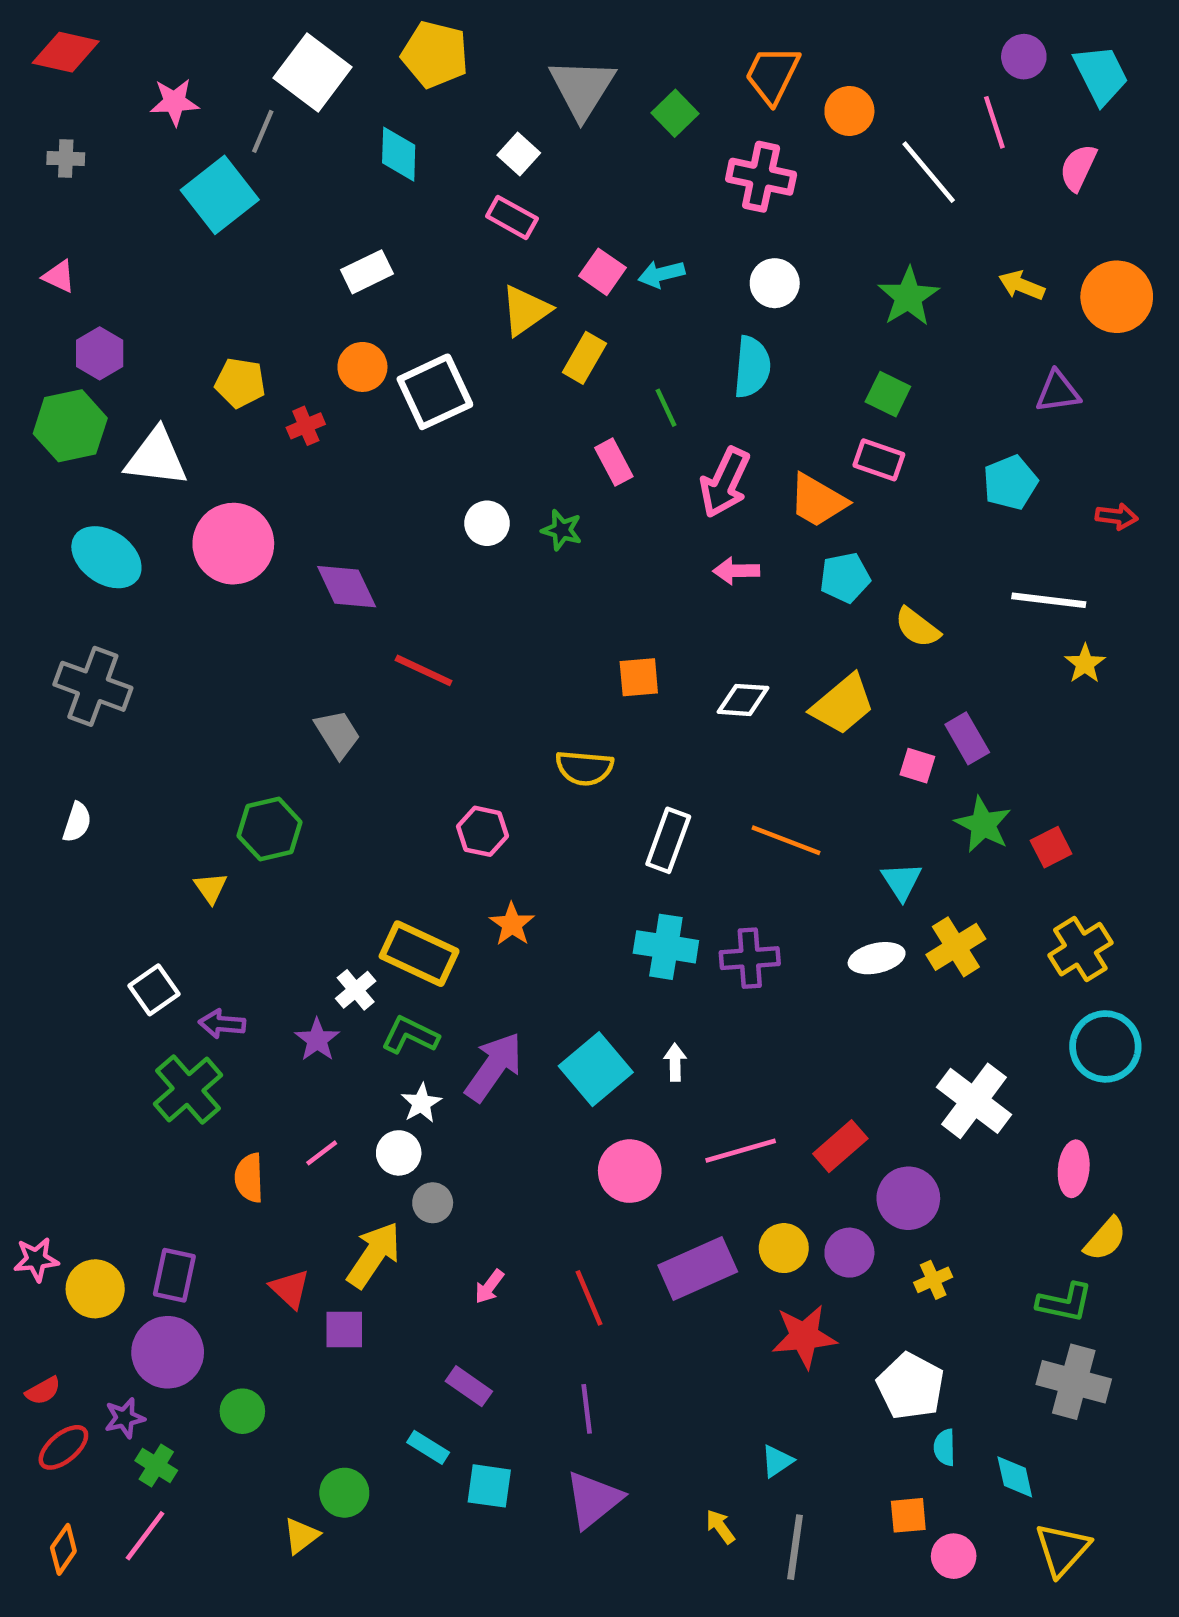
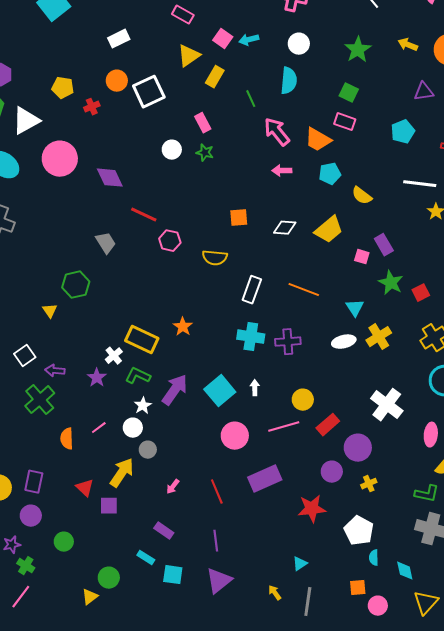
white triangle: (156, 458) -> (26, 121), turned -36
pink rectangle: (614, 462) -> (203, 123), moved
pink arrow: (725, 482) -> (277, 132), turned 116
pink hexagon: (482, 831) -> (170, 241), moved
yellow circle: (784, 1248) -> (303, 400), moved
purple circle: (168, 1352) -> (31, 516), size x0.7

